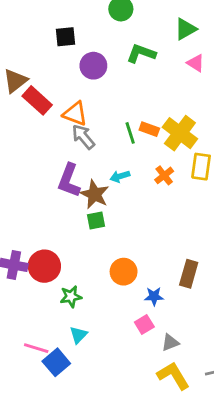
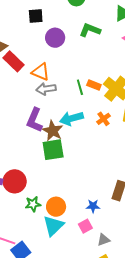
gray arrow: (83, 137) -> (46, 89), turned -60
cyan arrow: (120, 176) -> (71, 118), size x1.6
green square: (96, 221) -> (53, 150), size x1.6
orange circle: (124, 272) -> (56, 207), moved
cyan triangle: (78, 335) -> (53, 226), moved, size x1.6

